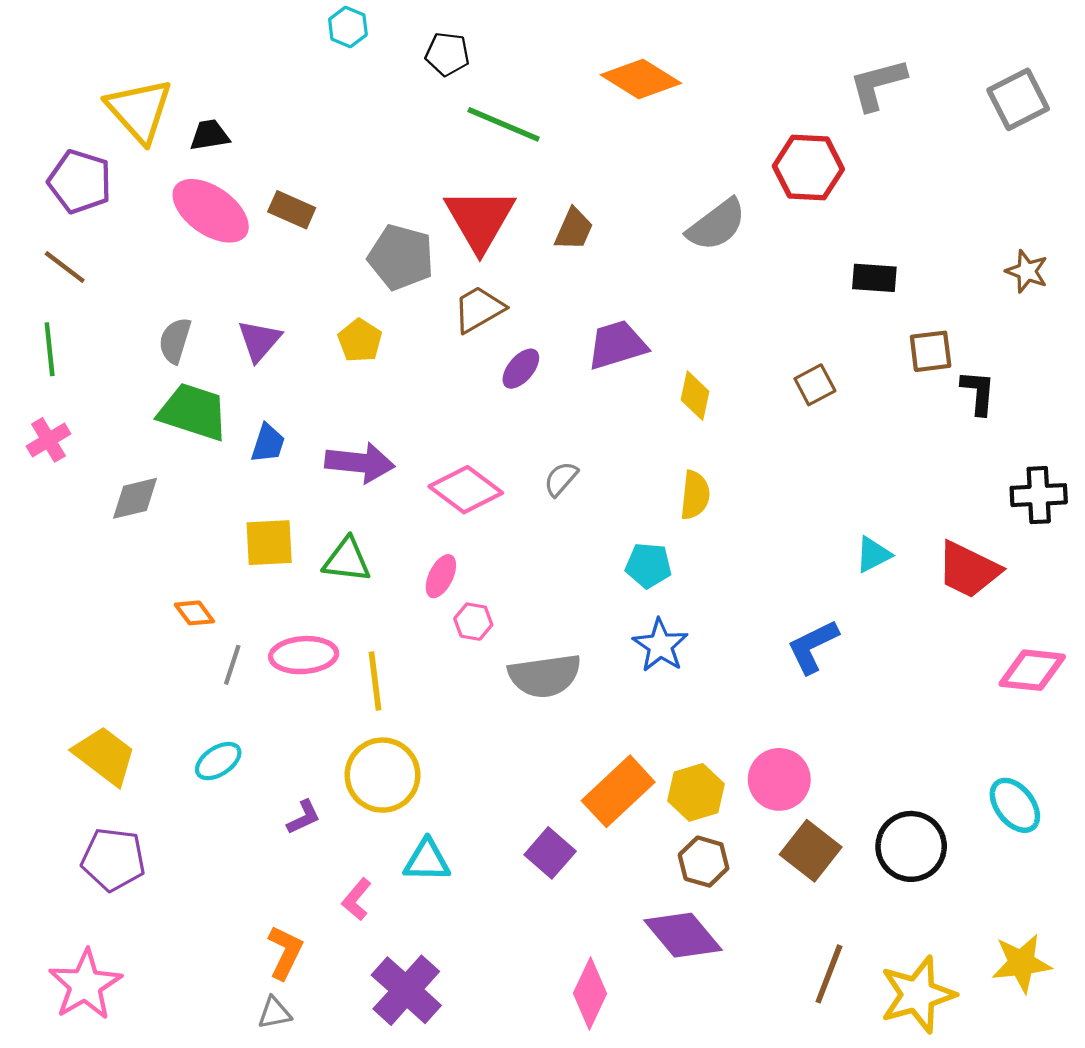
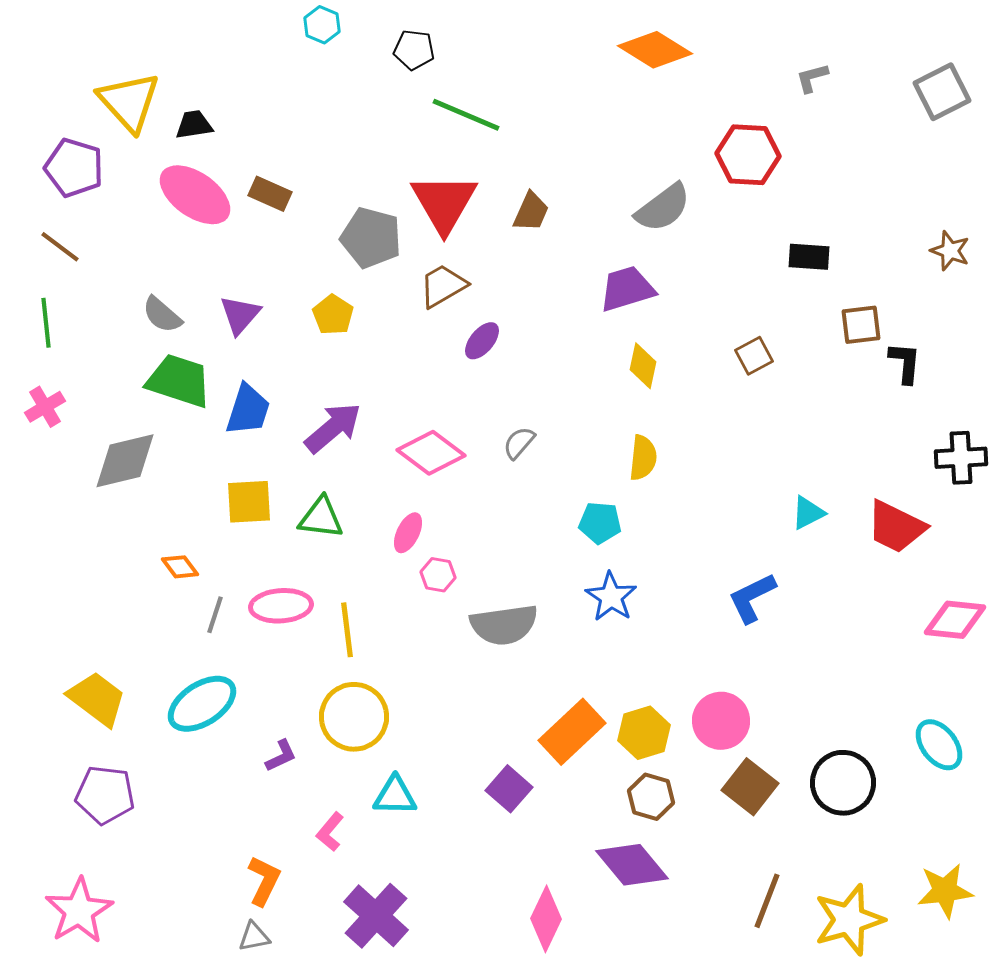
orange diamond: (641, 79) -> (655, 50), moved
gray L-shape: (878, 84) -> (812, 78), size x0.6
gray semicircle: (175, 341) -> (162, 315), turned -66
purple trapezoid: (617, 345) -> (627, 289), moved
blue trapezoid: (268, 443) -> (248, 410), size x1.4
purple arrow: (360, 463) -> (333, 428), turned -46
gray diamond: (135, 498) -> (125, 461), size x1.4
cyan ellipse: (218, 761) -> (202, 704), size x1.6

